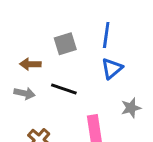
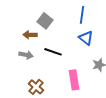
gray square: (65, 44) -> (45, 21), moved, turned -35
blue triangle: (112, 69) -> (86, 38), turned -42

